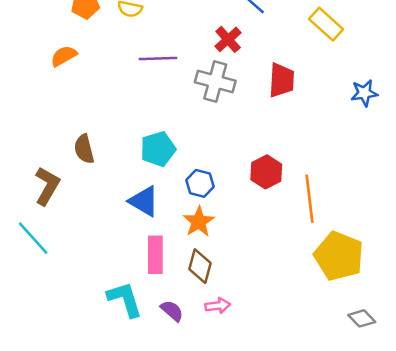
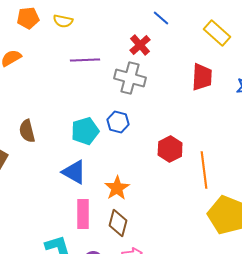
red trapezoid: (282, 80) -> (202, 77), moved
blue hexagon: (200, 183) -> (118, 122), moved

